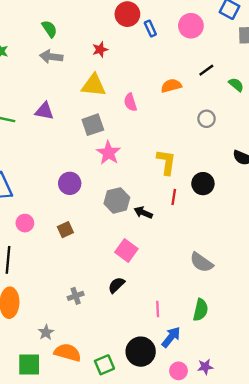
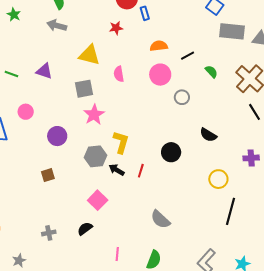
pink circle: (191, 26) -> (160, 75), moved
red star: (100, 50) -> (116, 28), moved
orange semicircle: (171, 86) -> (159, 46), moved
yellow L-shape: (166, 162) -> (121, 142), moved
red line: (174, 197) -> (141, 171), moved
pink circle: (25, 223) -> (26, 112), moved

